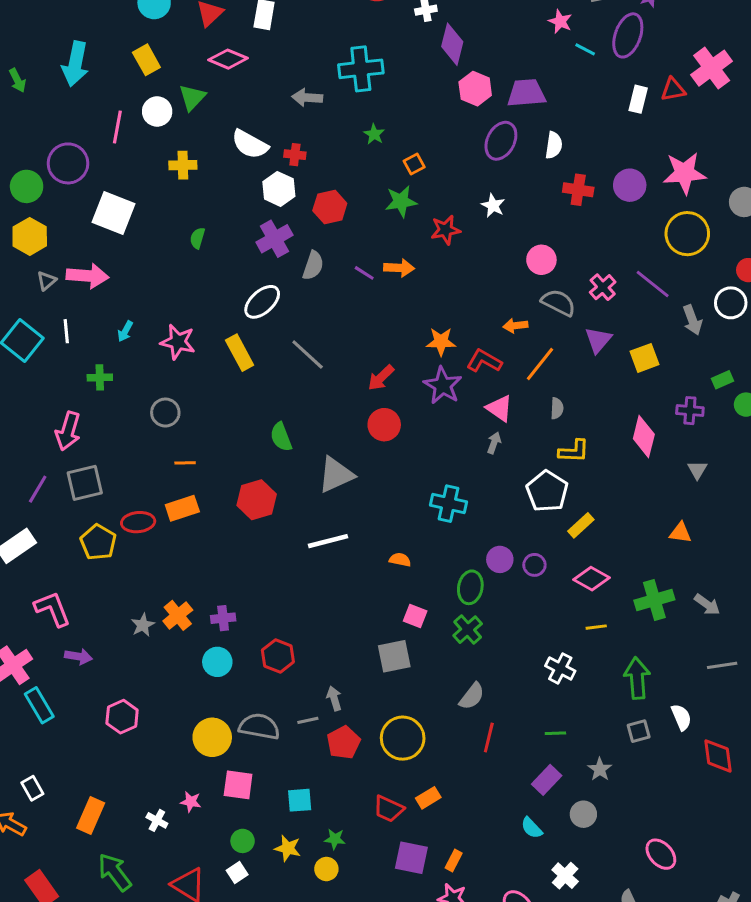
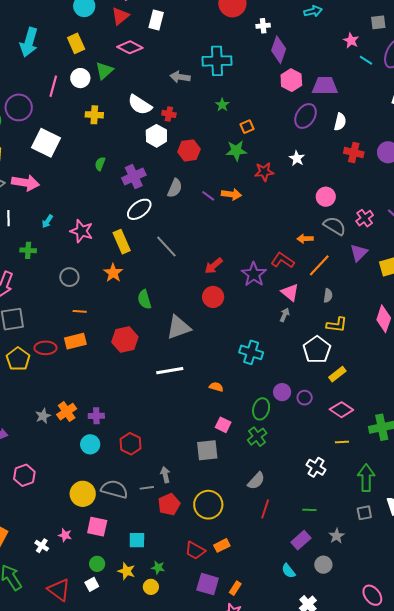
purple cross: (274, 239) -> (134, 177), moved
orange star: (441, 342) -> (113, 273), moved, turned 30

